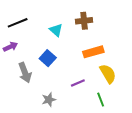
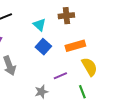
blue square: (48, 58) -> (43, 47), moved
gray star: (49, 100) -> (41, 92), moved

